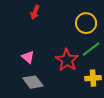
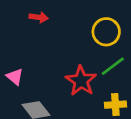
red arrow: (35, 12) -> (39, 17), turned -104
pink triangle: (28, 57) -> (15, 77), moved

